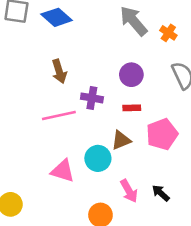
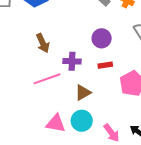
brown triangle: (121, 140) -> (83, 93), moved
cyan circle: (98, 158) -> (82, 121), moved

